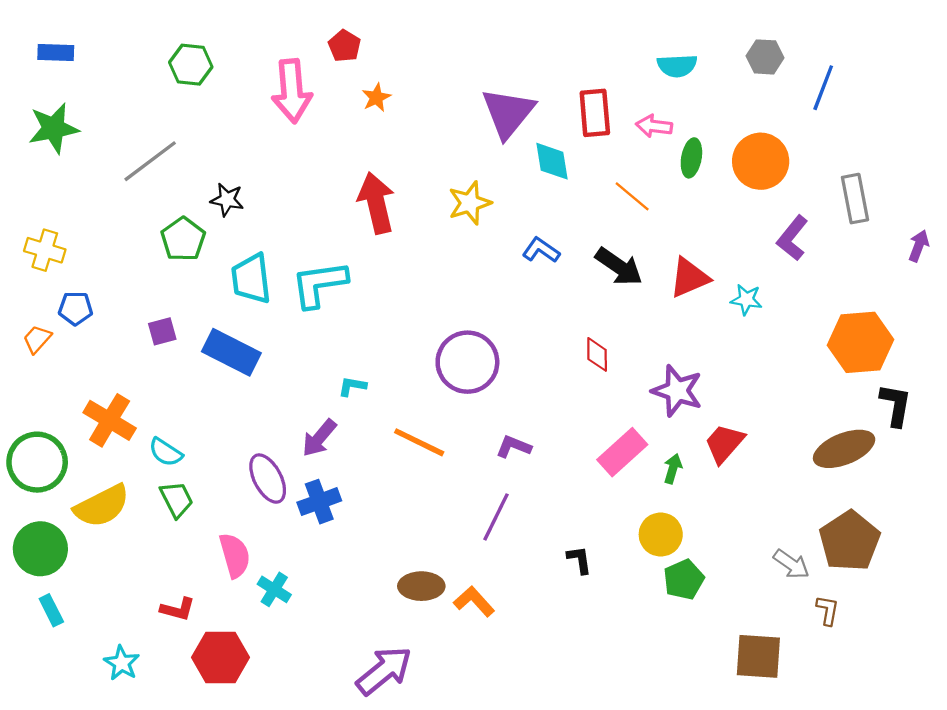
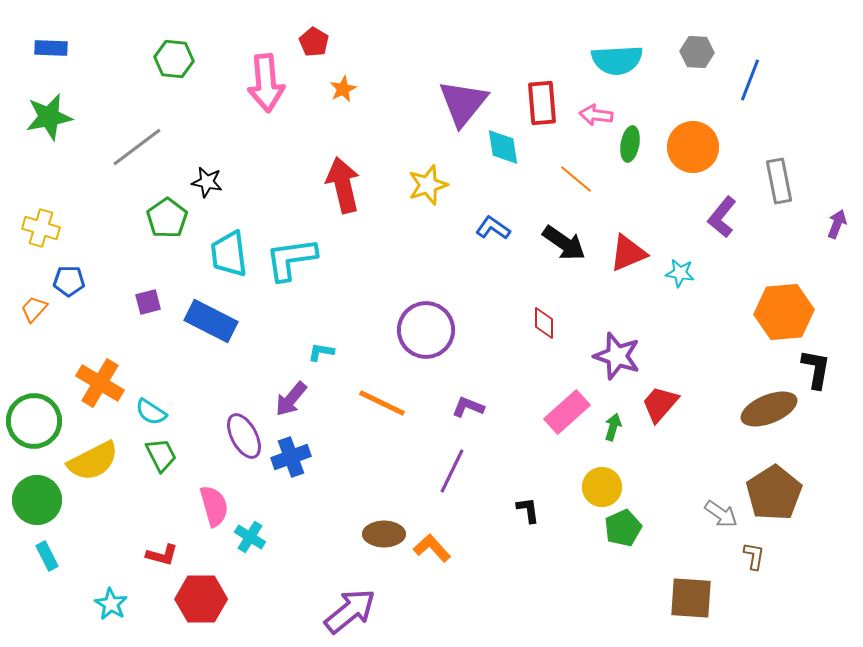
cyan semicircle: (677, 66) -> (617, 60), size x1.4

